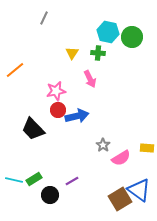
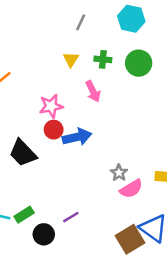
gray line: (44, 18) -> (81, 22), moved
cyan hexagon: (108, 32) -> (131, 19), moved
green circle: (132, 37) -> (139, 63), moved
gray star: (103, 145) -> (119, 173), moved

